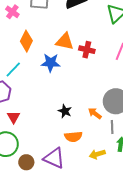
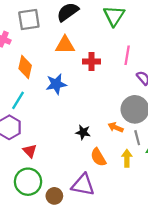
orange triangle: (65, 41) -> (65, 45), moved
orange semicircle: (73, 137) -> (98, 157), turned 78
yellow arrow: (97, 154) -> (127, 158), moved, turned 119

